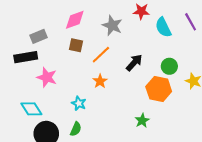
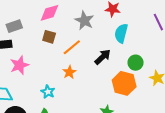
cyan semicircle: (163, 27) -> (121, 33), moved, turned 36
pink star: (47, 77) -> (19, 65), turned 30

